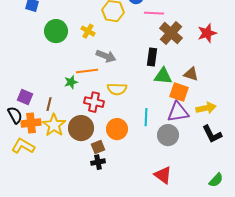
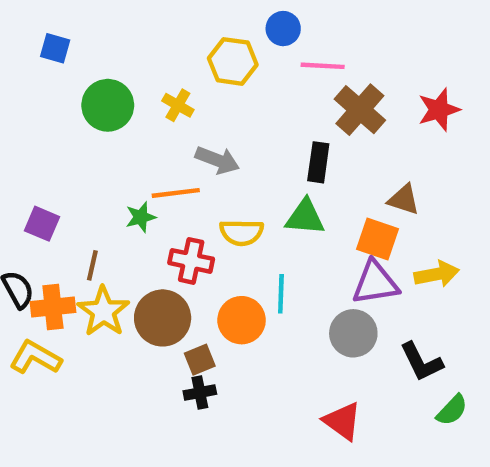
green triangle: (163, 76) -> (305, 217), moved
purple square: (25, 97) -> (42, 224), moved
cyan line: (146, 117) -> (281, 294), moved
black L-shape: (212, 134) -> (421, 362), moved
green semicircle: (216, 180) -> (452, 410), moved

